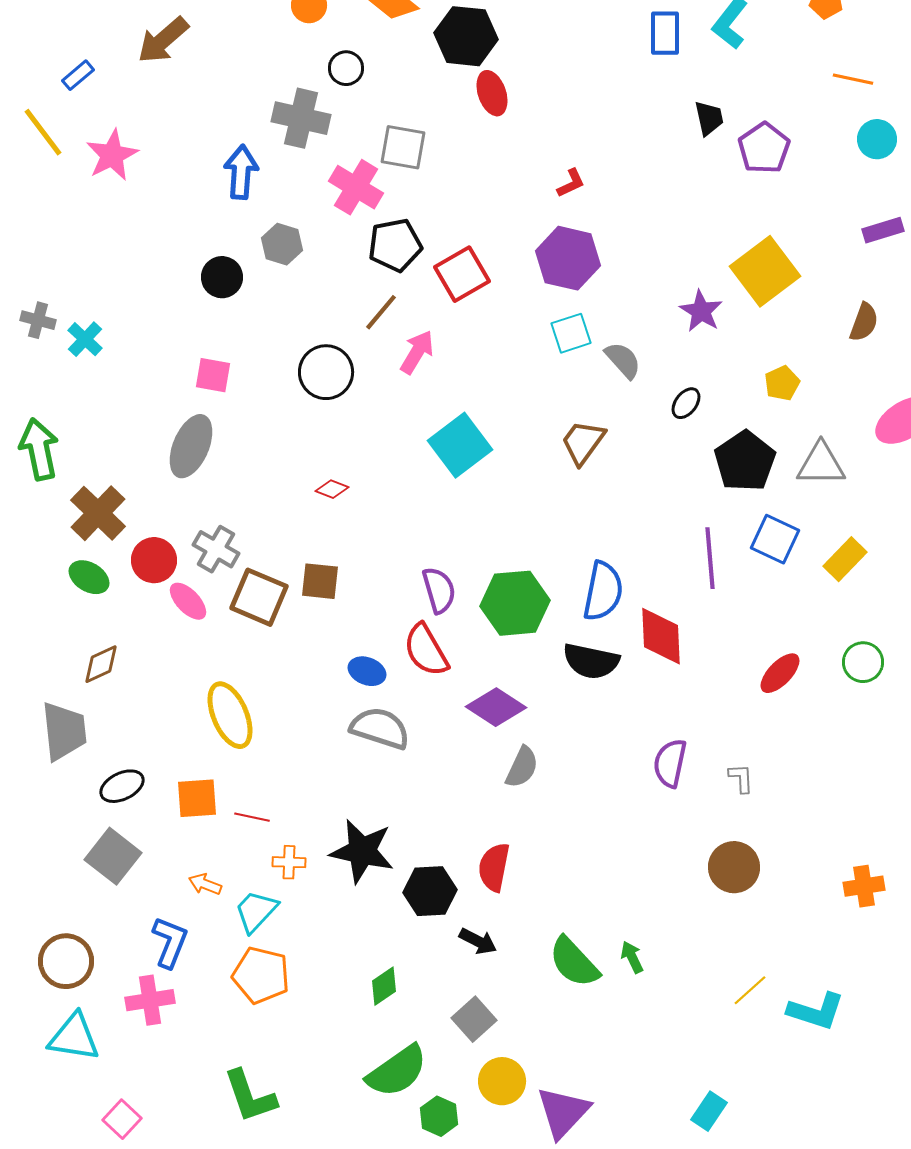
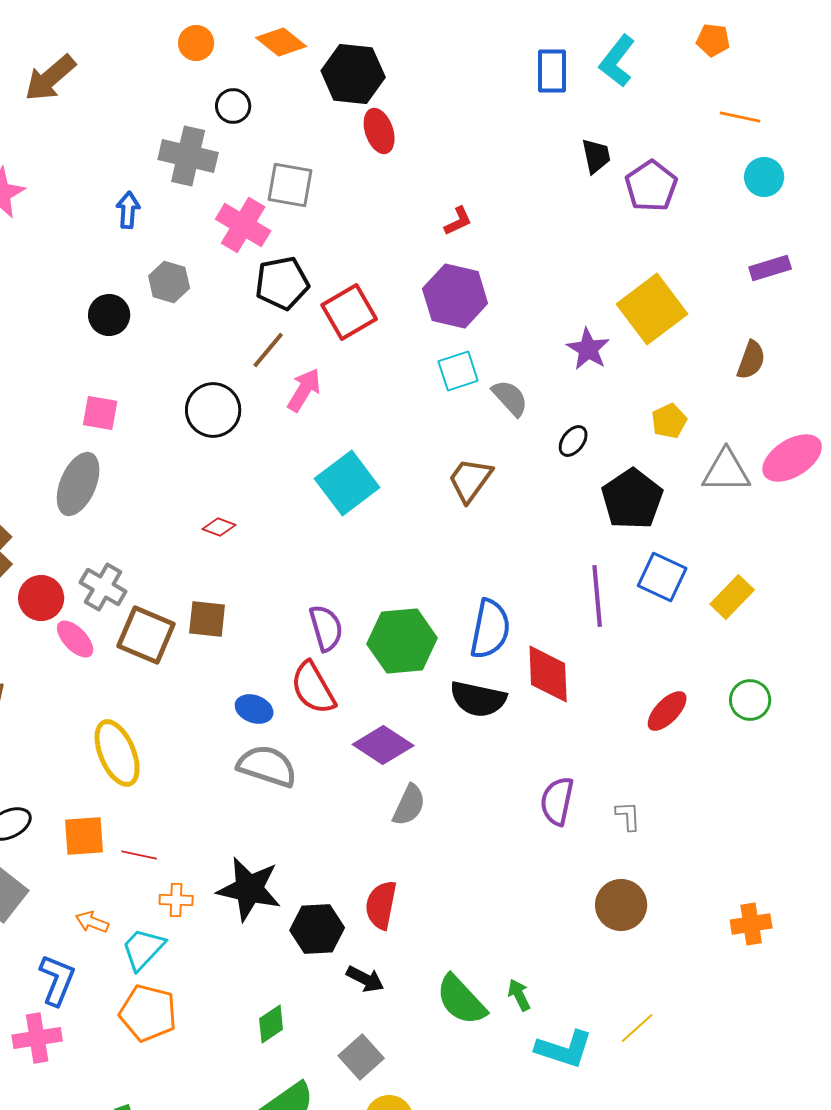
blue arrow: (241, 172) -> (128, 210), size x0.7
gray triangle: (821, 464) -> (726, 471), moved
cyan L-shape: (816, 1011) -> (564, 1049), moved

